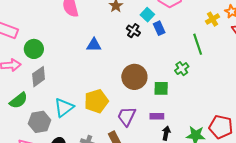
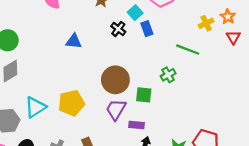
green line: (198, 44) -> (188, 50), turned -55
purple trapezoid: (127, 116) -> (116, 110), moved

